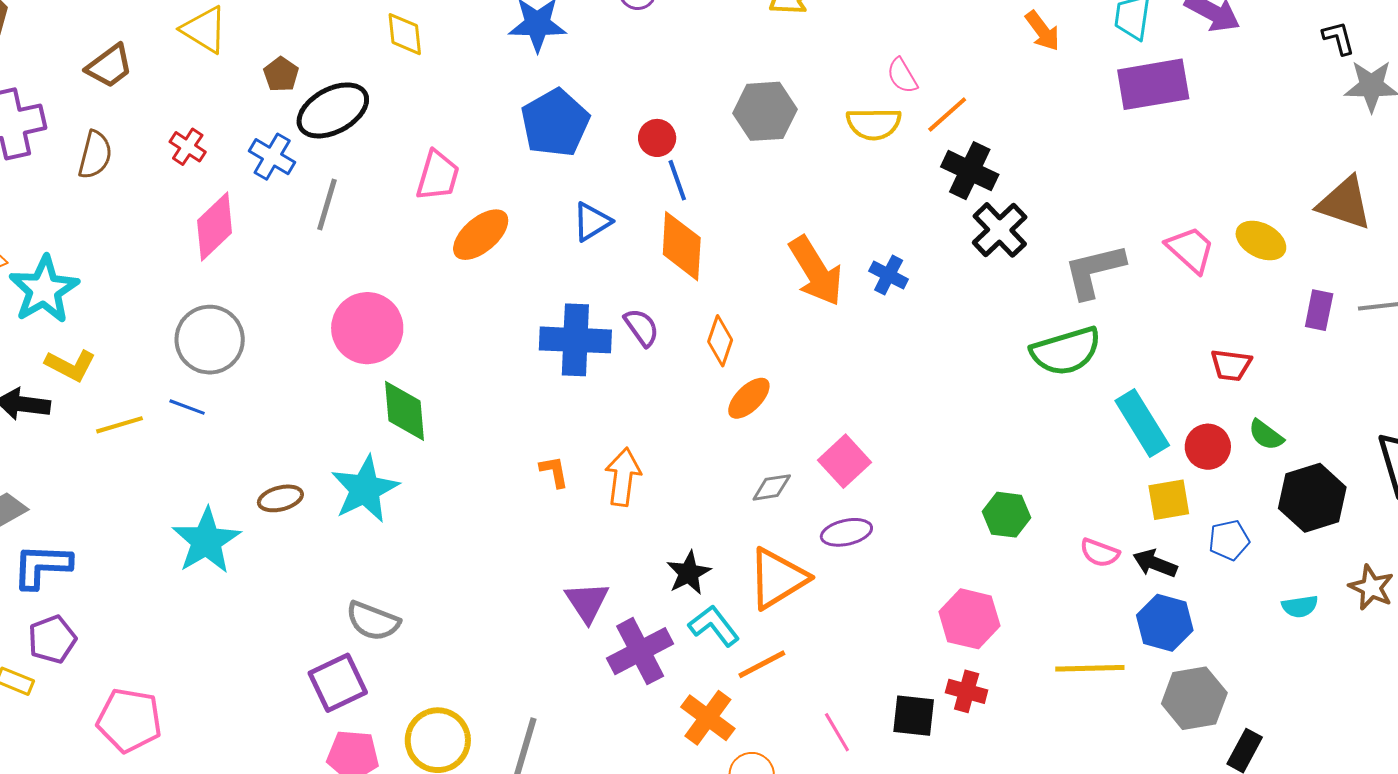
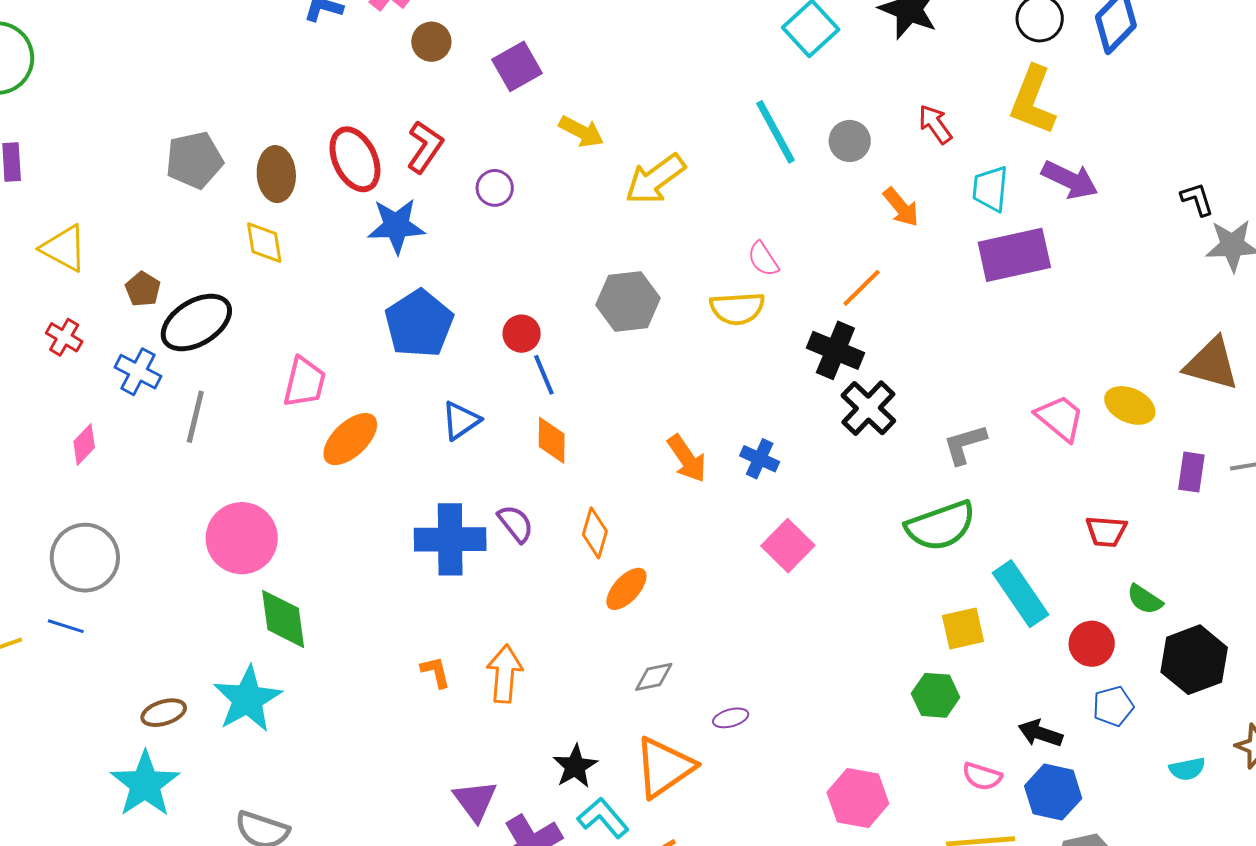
orange line: (947, 115) -> (862, 288), moved
red cross: (188, 147) -> (64, 337), moved
pink diamond: (215, 227) -> (84, 444), size x0.6
orange diamond: (682, 246) -> (552, 440), size x0.7
orange arrow: (816, 271) -> (687, 459), size x0.7
gray L-shape: (1094, 271) -> (965, 444), size x0.7
red circle: (1208, 447) -> (1092, 644), moved
pink square: (845, 461) -> (788, 546), moved
yellow square: (1169, 500) -> (963, 629), moved
green hexagon: (1006, 515) -> (936, 695), moved
purple ellipse: (846, 532) -> (731, 718), size x0.7
cyan star: (206, 541) -> (145, 784), moved
pink semicircle: (1100, 553) -> (982, 776), moved

